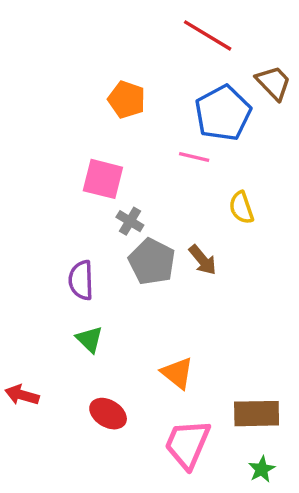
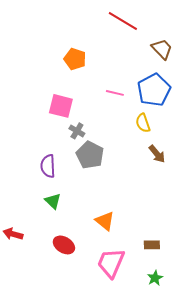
blue pentagon: (223, 113) -> (154, 90), moved
brown arrow: (203, 260) -> (157, 154), moved
brown rectangle: (257, 414) -> (152, 245), size x0.6

